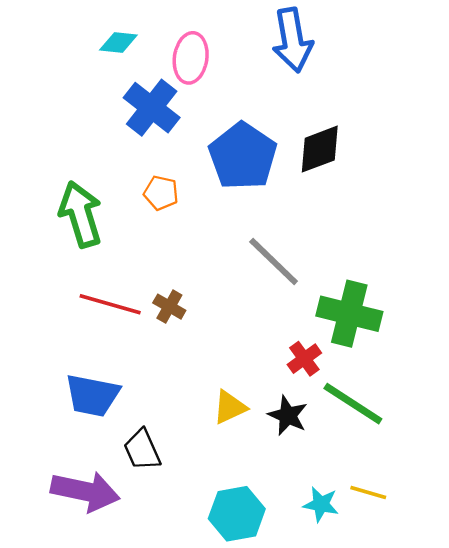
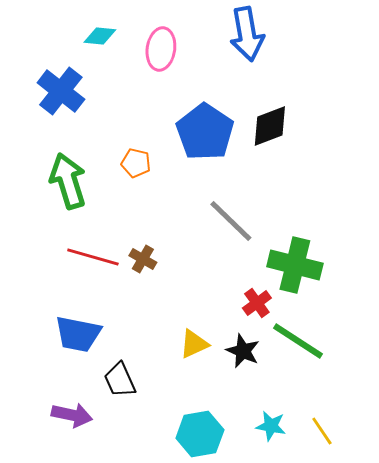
blue cross: (152, 108) -> (61, 91), moved
purple arrow: (85, 491) -> (72, 415), size x0.7
yellow line: (368, 492) -> (322, 431), moved, turned 40

